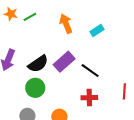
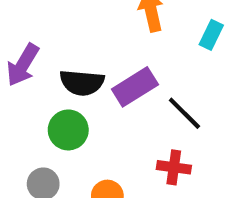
cyan rectangle: (97, 30) -> (211, 35), turned -40
black semicircle: (38, 64) -> (82, 83), turned 30

